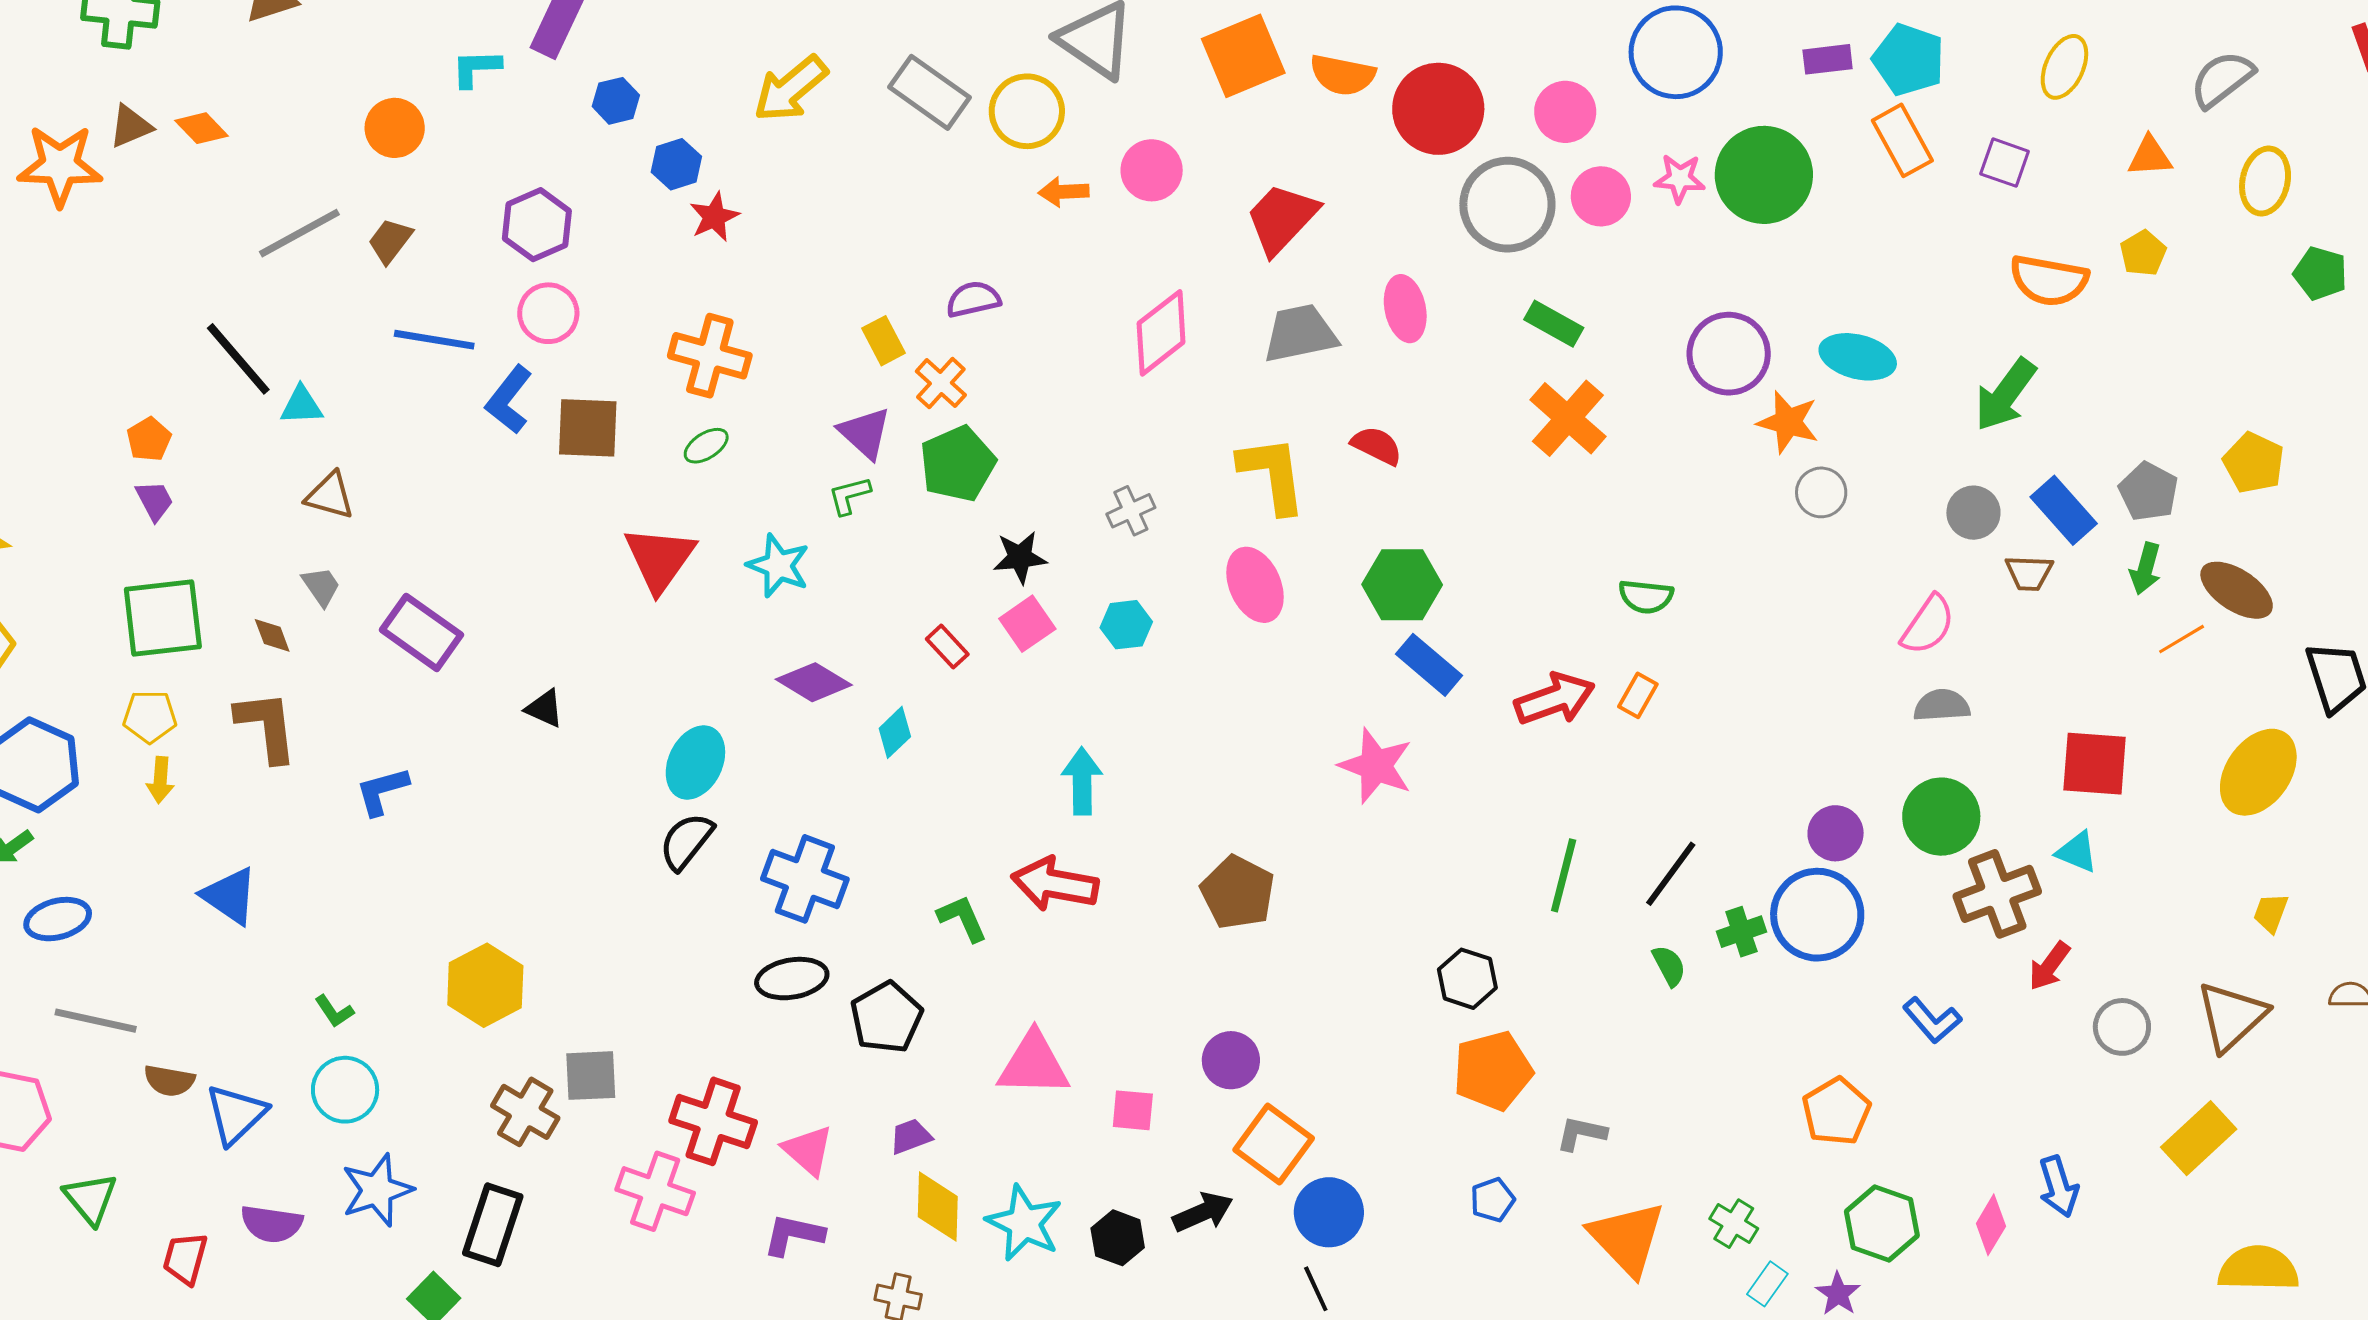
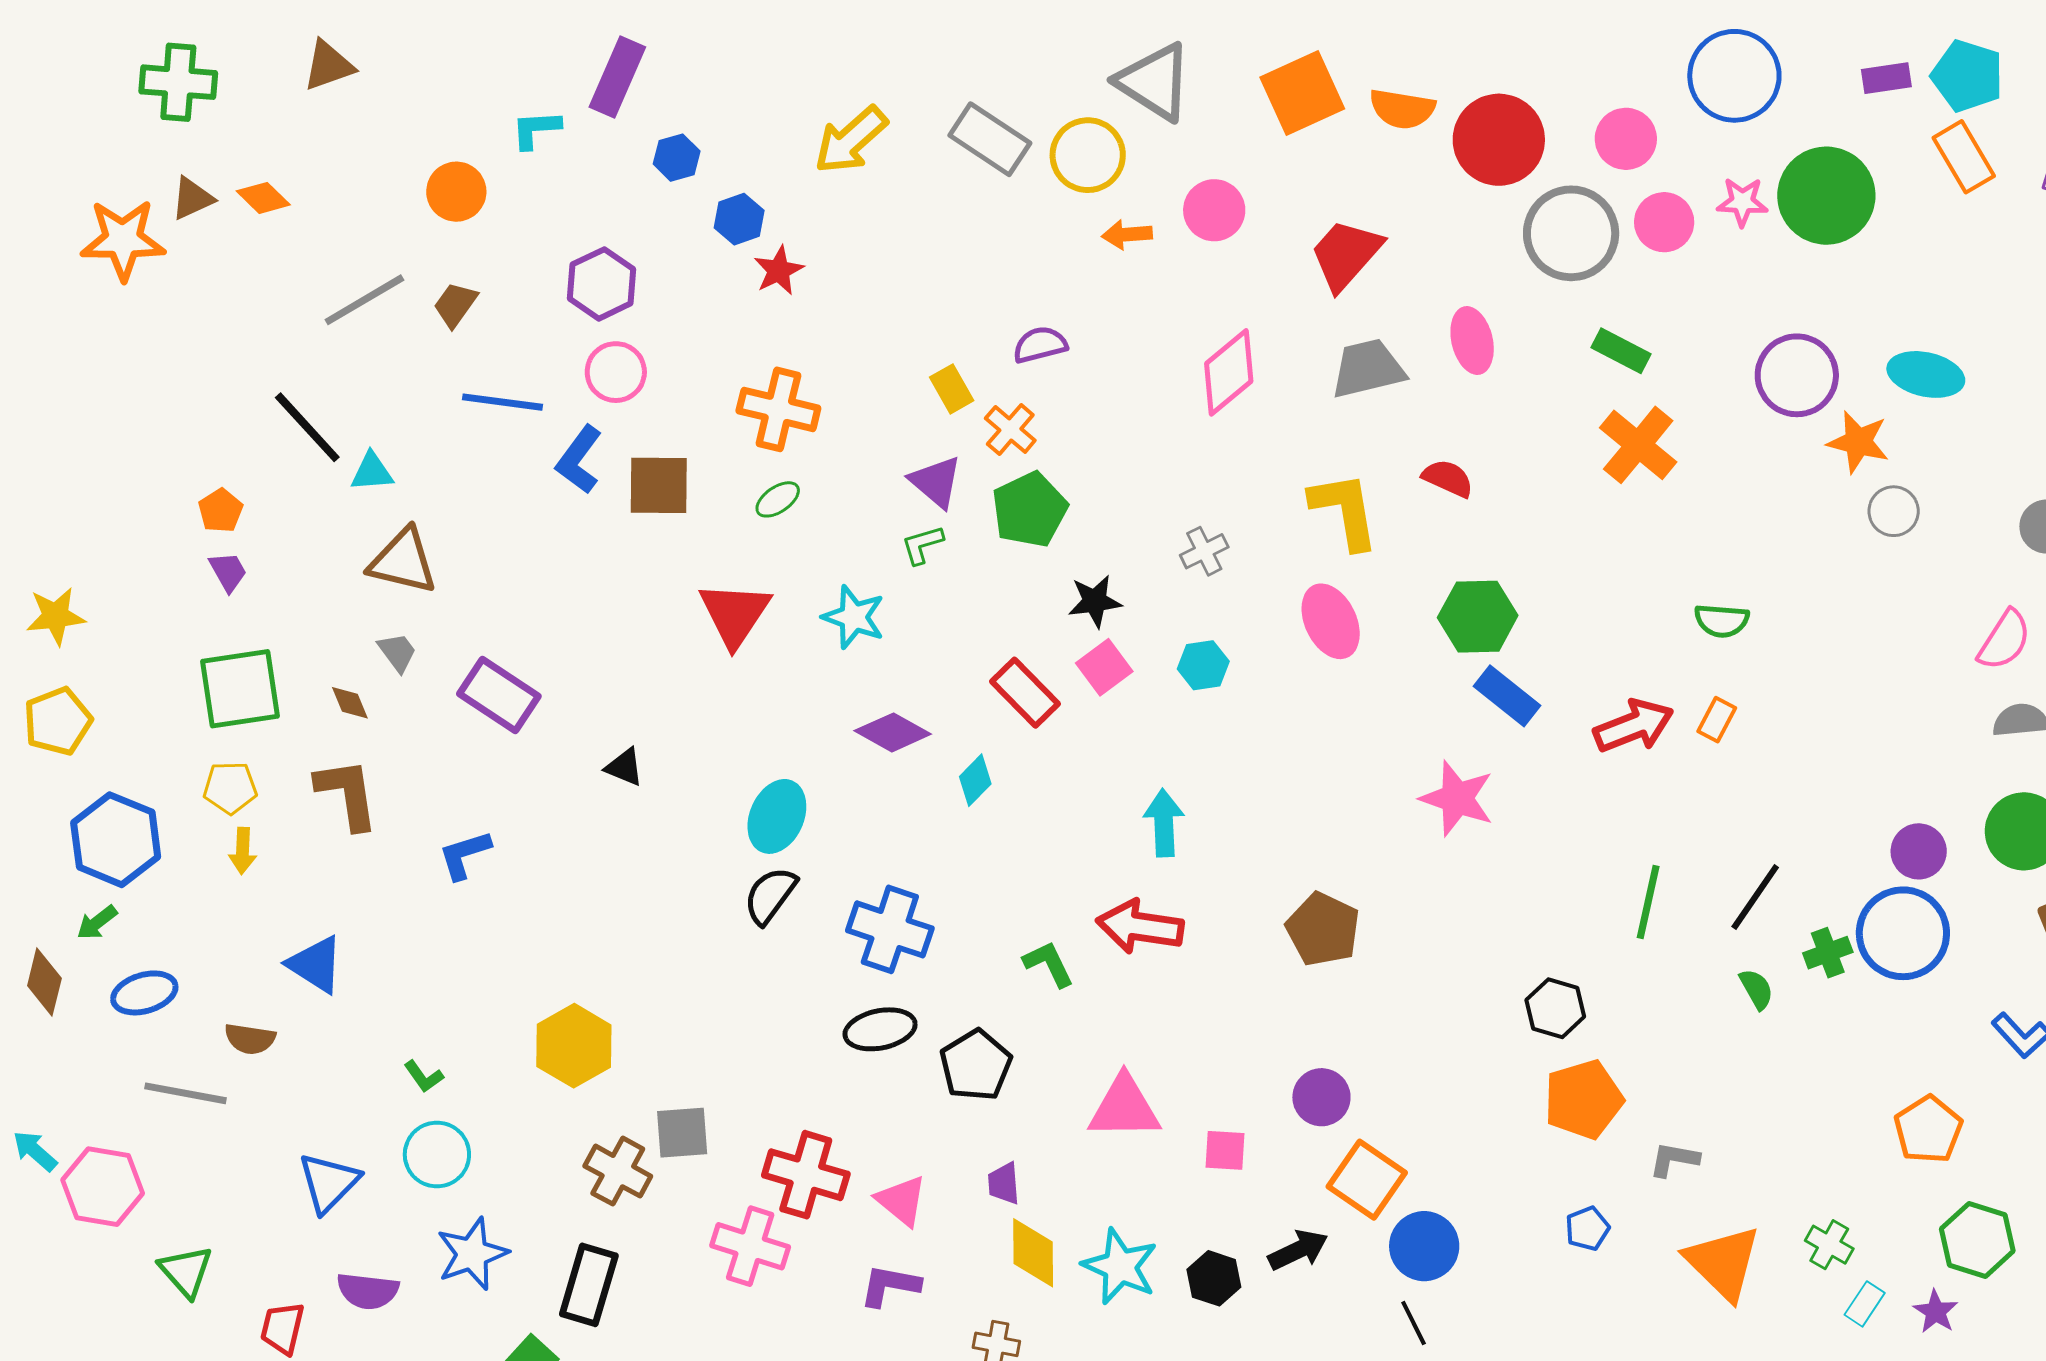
brown triangle: (330, 496) -> (403, 561), size x1.4
red rectangle: (947, 647) -> (1025, 693), size x1.6
brown semicircle: (169, 1081) -> (250, 1039), moved
purple trapezoid: (911, 1136) -> (1004, 1183), turned -72

